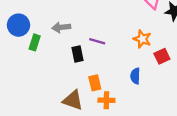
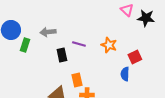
orange star: (142, 39) -> (109, 45), moved
blue semicircle: (135, 76) -> (125, 74), moved

